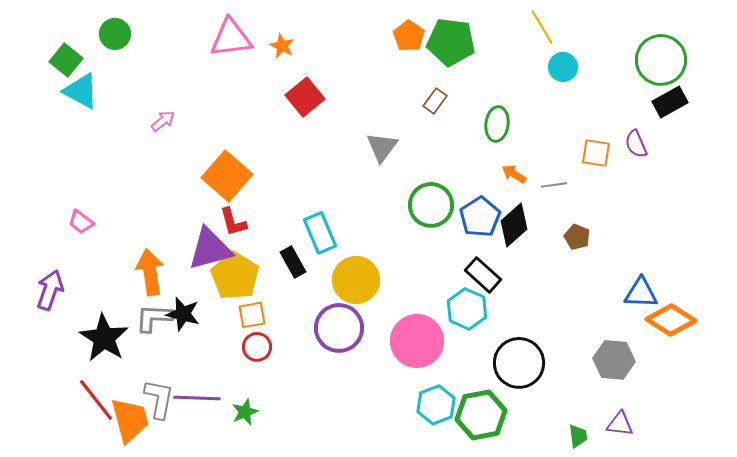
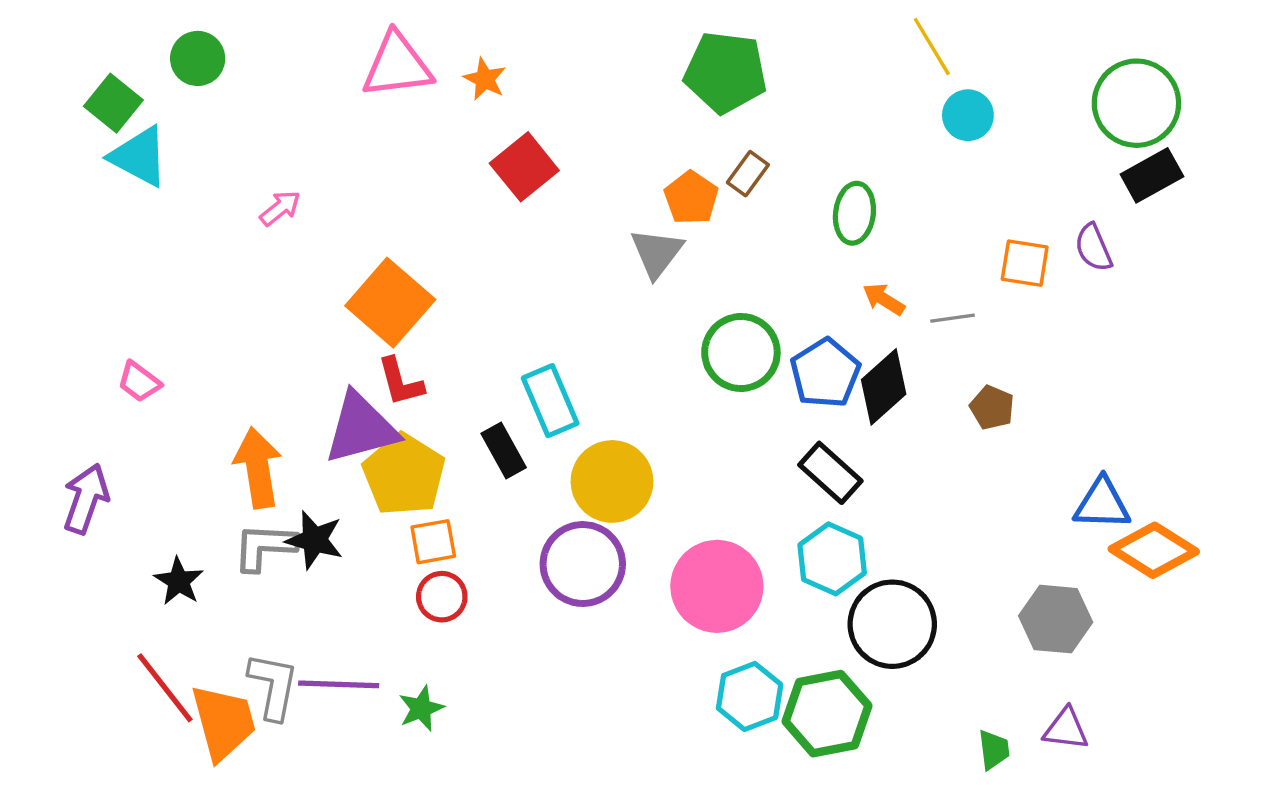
orange pentagon: (409, 36) -> (691, 198), moved
green pentagon: (451, 42) -> (725, 72), moved
cyan hexagon: (467, 309) -> (832, 559), moved
black star: (104, 338) -> (179, 581), size x0.6

